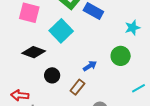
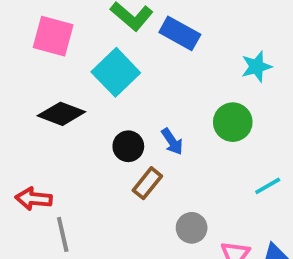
blue arrow: (90, 66) -> (172, 141), turned 88
black circle: (52, 75) -> (128, 146), moved

